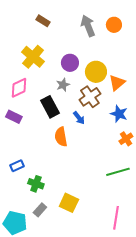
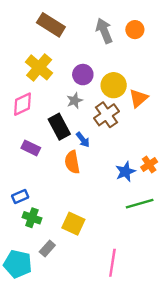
brown rectangle: (43, 21) -> (51, 25), size x1.6
blue star: (119, 114) -> (125, 172), moved, turned 30
purple rectangle: (14, 117) -> (31, 148), moved
blue arrow: (79, 118) -> (83, 140), moved
green cross: (36, 184) -> (32, 218), moved
yellow square: (69, 203) -> (73, 224), moved
pink line: (116, 218) -> (112, 263), moved

